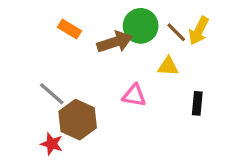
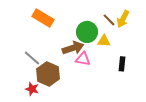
green circle: (141, 26) -> (87, 32), moved
orange rectangle: (70, 29) -> (43, 18), size x1.5
brown arrow: (115, 42) -> (73, 48), moved

